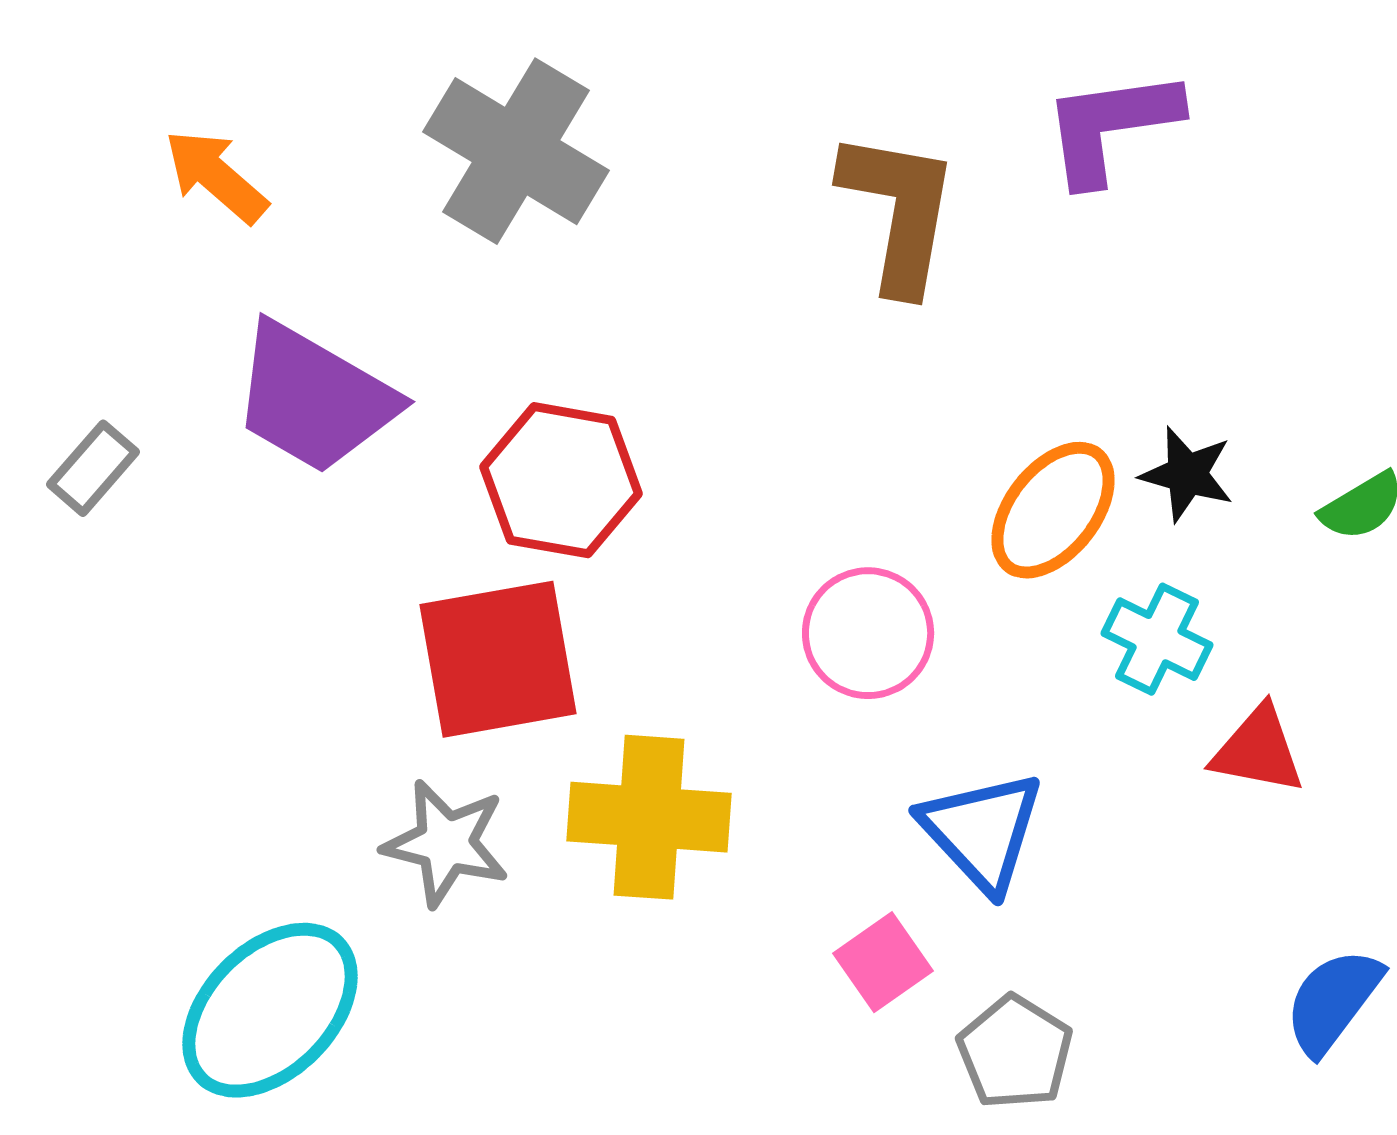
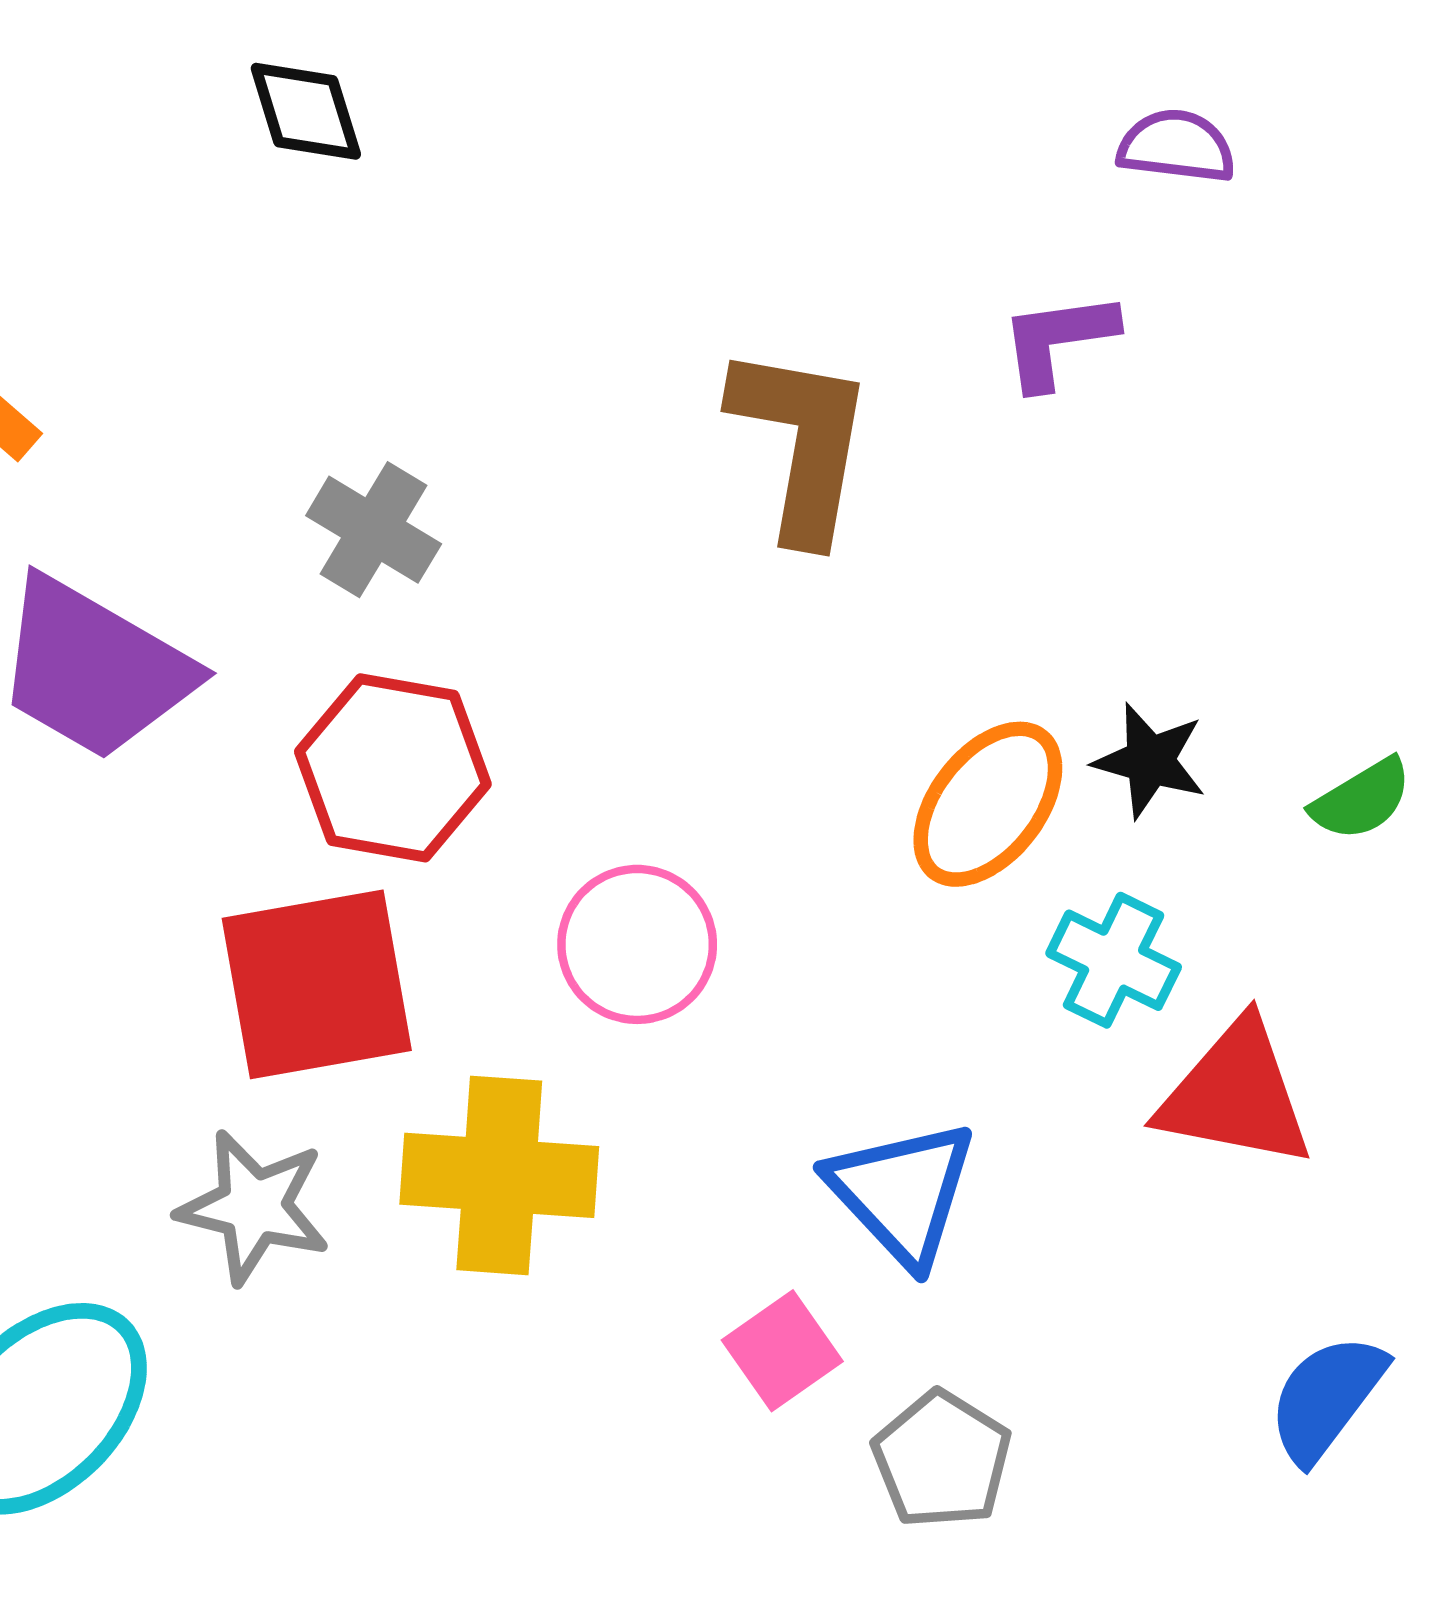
purple L-shape: (1111, 126) -> (1058, 340), size x0.7
gray cross: (516, 151) -> (374, 530), moved, size x0.6
pink circle: (868, 633) -> (637, 944), moved
red triangle: (1258, 750) -> (1236, 1094), size x1.4

